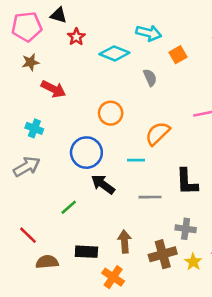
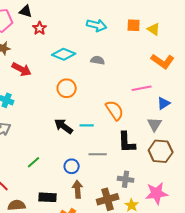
cyan diamond: (114, 53) -> (64, 54), moved
orange square: (178, 55) -> (134, 25), moved, turned 32
gray semicircle: (150, 78) -> (98, 60), turned -56
orange semicircle: (158, 133) -> (115, 110), moved, turned 100
blue circle: (86, 153) -> (72, 166), moved, size x0.6
black arrow: (103, 184) -> (64, 126), moved

